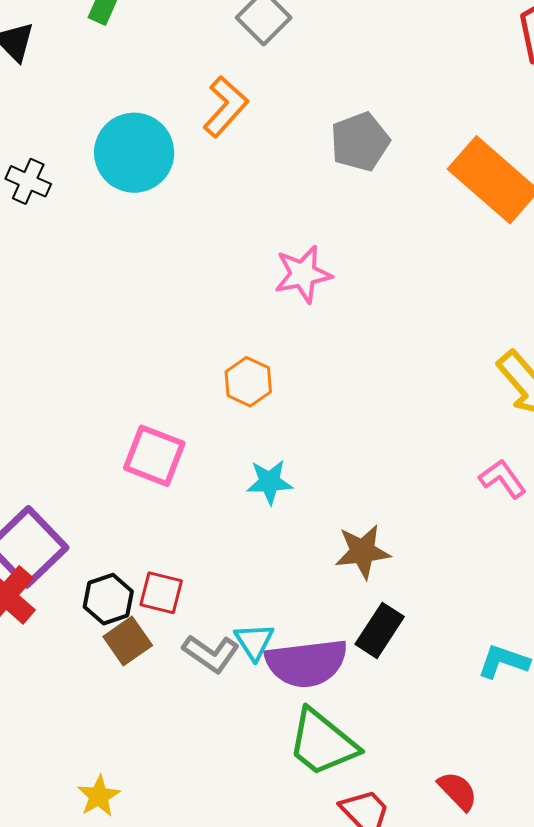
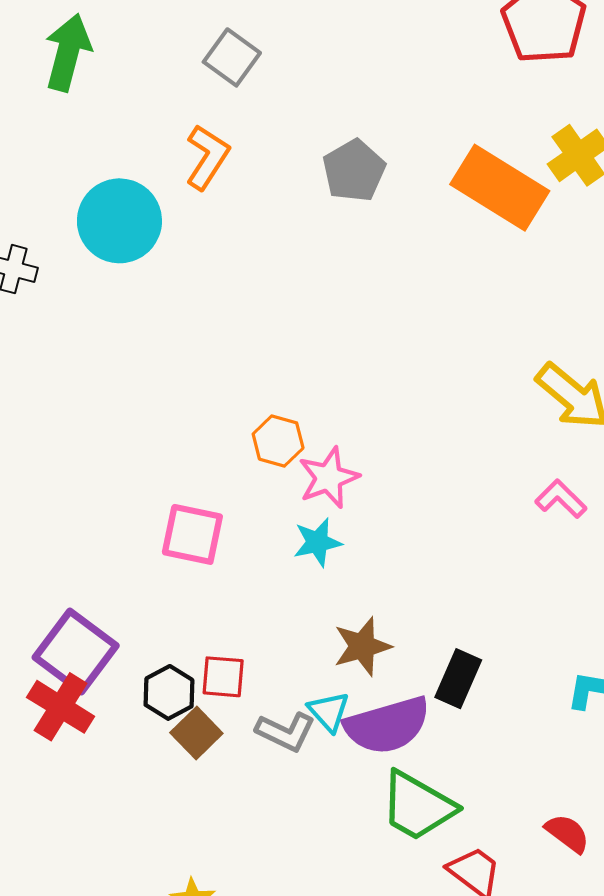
pink star: (303, 274) -> (329, 478), moved
brown star: (363, 552) -> (362, 646), moved

